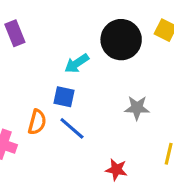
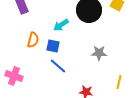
orange semicircle: (37, 122) -> (33, 40), moved

